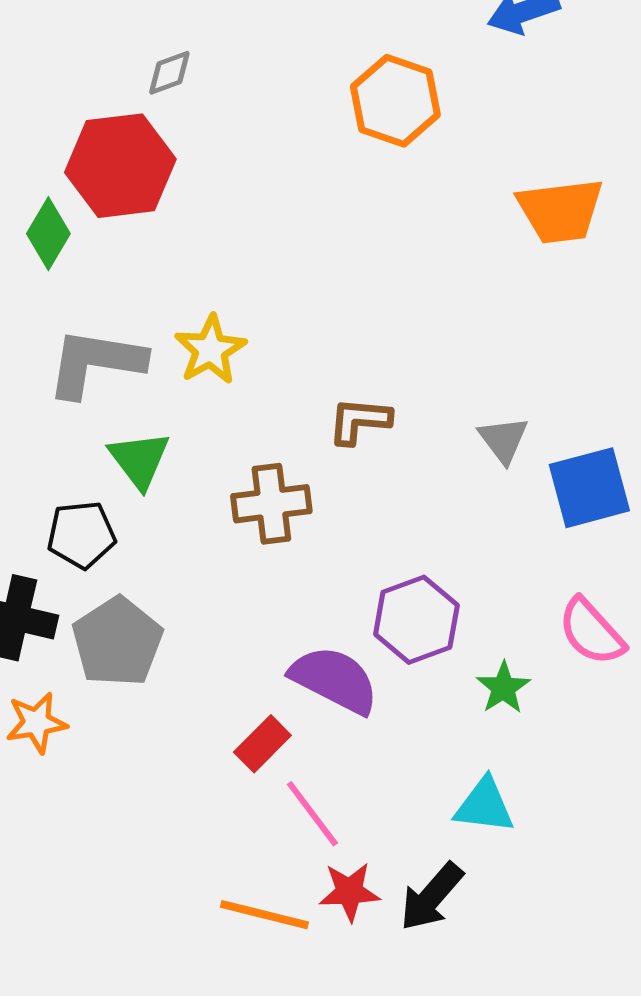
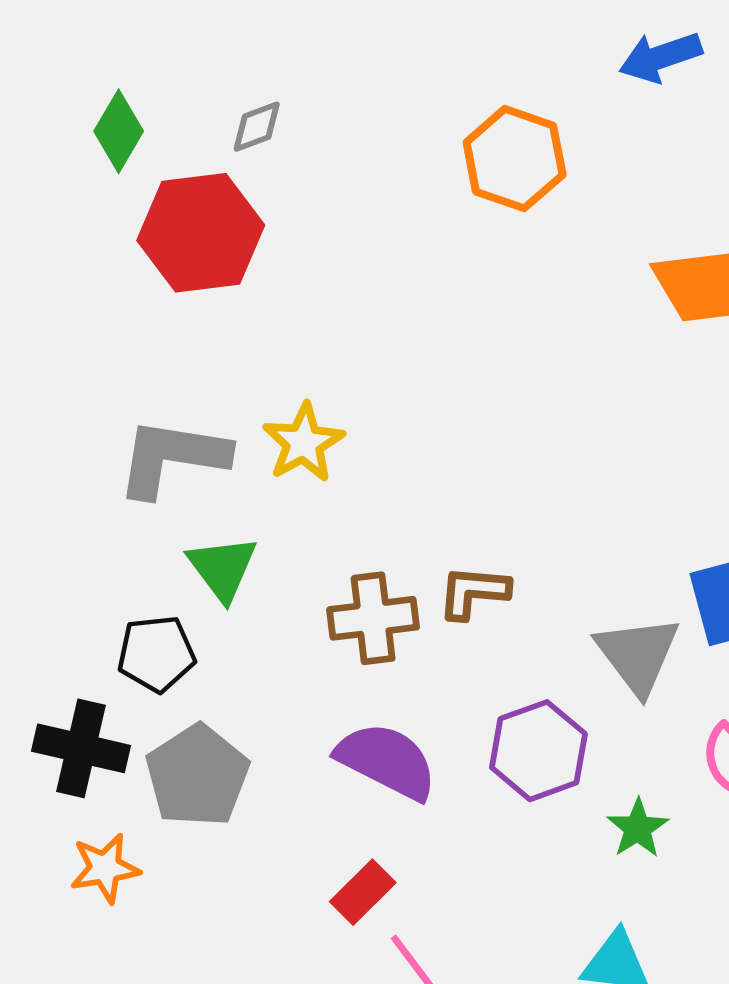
green diamond: (48, 234) -> (119, 131), moved
brown L-shape: (359, 421) -> (473, 592), moved
gray triangle: (503, 440) -> (638, 655), moved, size x1.5
purple semicircle: (334, 680) -> (387, 761), moved

